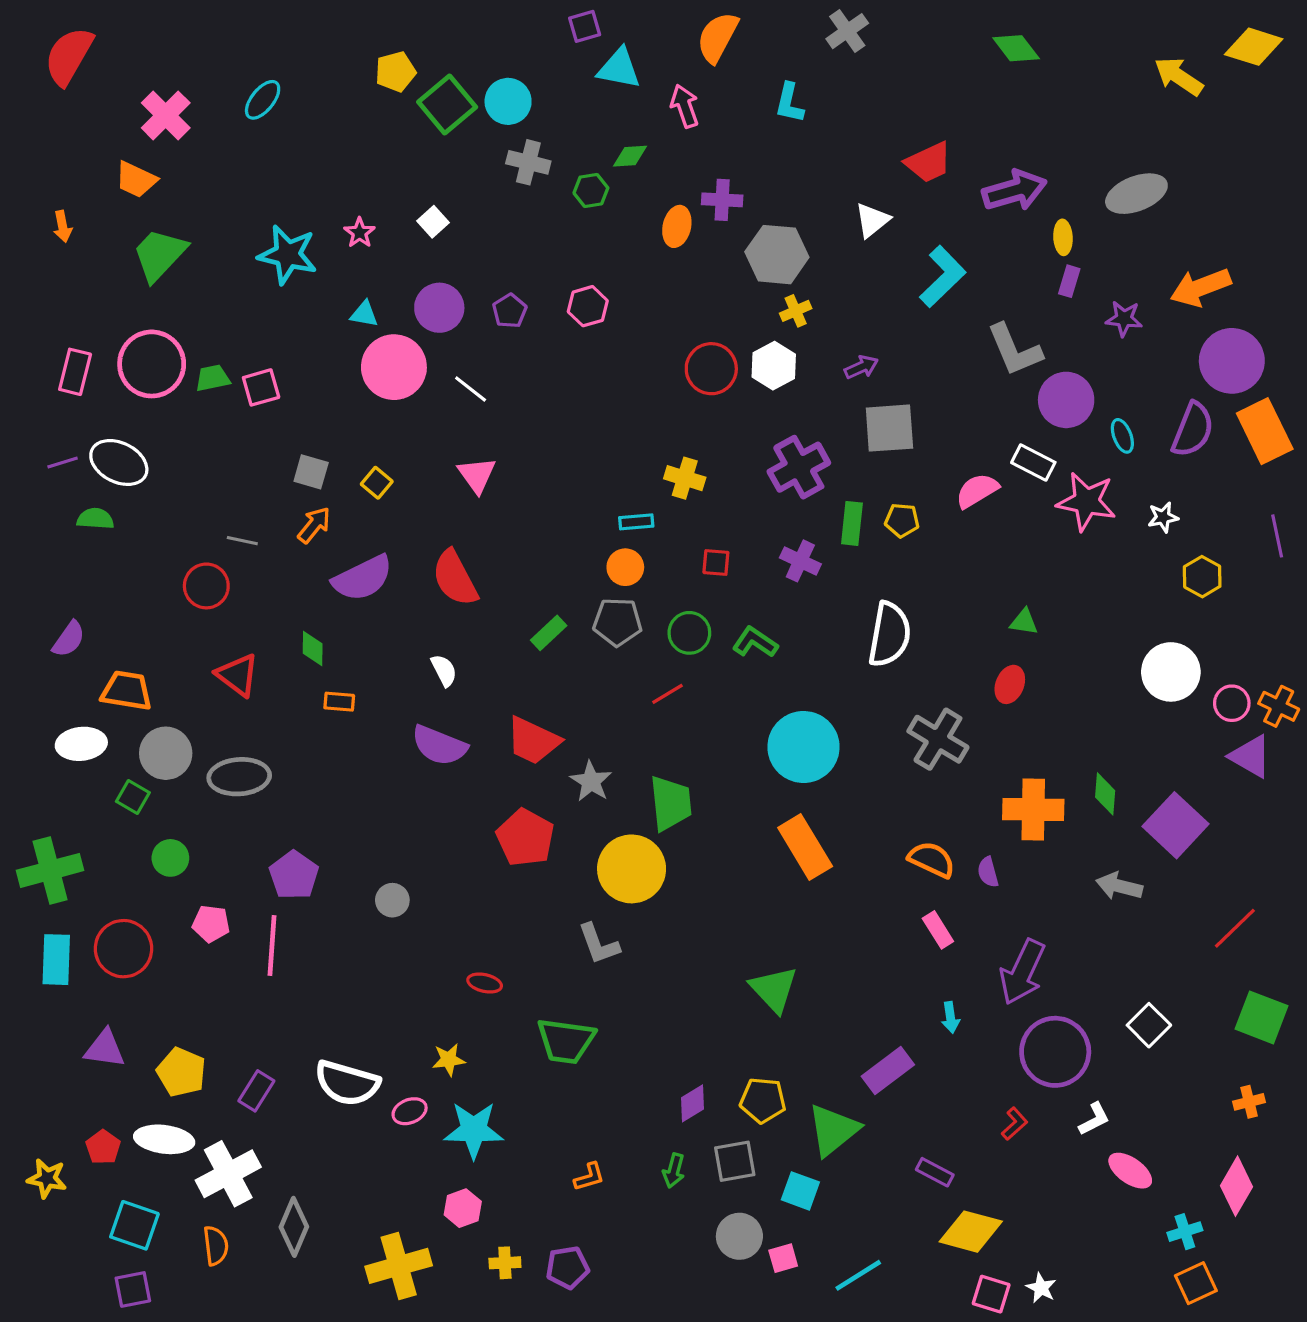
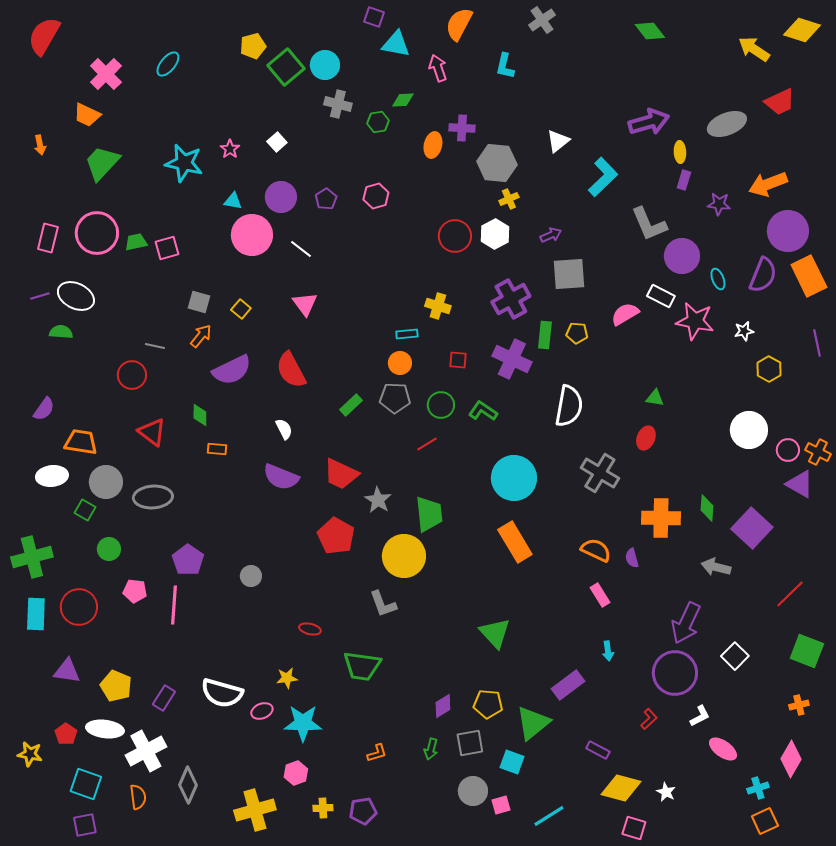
purple square: (585, 26) -> (374, 17), turned 35
red trapezoid: (929, 162) -> (780, 102), moved
purple cross: (800, 561) -> (512, 359), size x1.5
purple arrow: (1022, 972) -> (686, 623), moved
white star: (1041, 1288) -> (666, 792), moved

